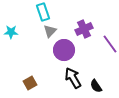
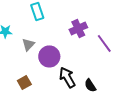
gray triangle: (50, 31) -> (28, 44), moved
purple circle: (64, 50) -> (49, 56), moved

